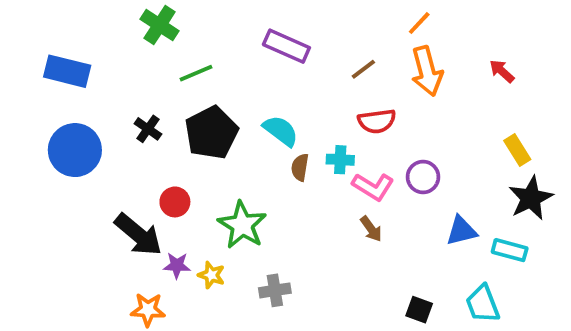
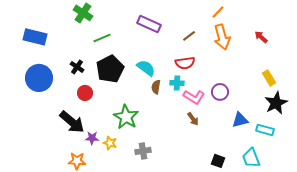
red semicircle: (377, 121) -> (185, 63), moved
red circle: (175, 202) -> (85, 93), moved

